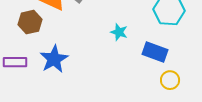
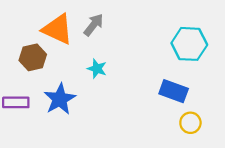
cyan star: (119, 32) -> (97, 69), moved

